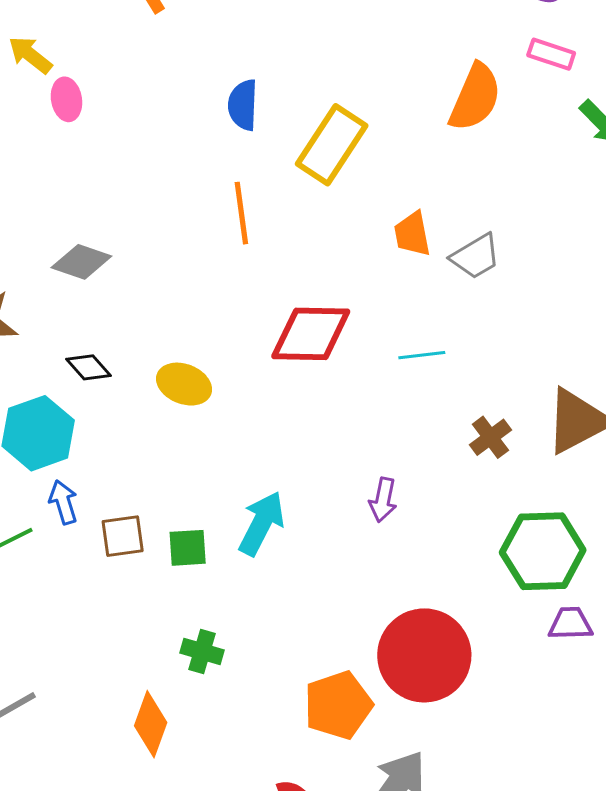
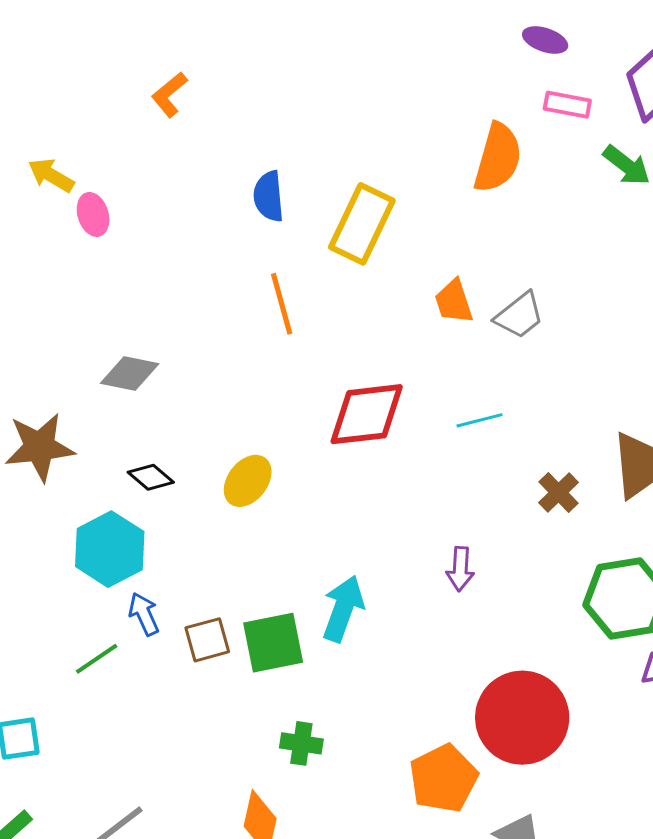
yellow ellipse: (184, 384) -> (248, 481), turned -66
green square: (188, 548) -> (273, 643), size x1.5

